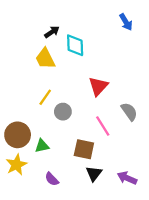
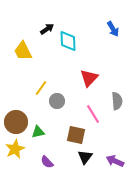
blue arrow: (126, 22) -> (113, 29), moved
yellow trapezoid: (45, 59) -> (23, 51), moved
gray semicircle: (129, 112) -> (117, 101), turned 30

